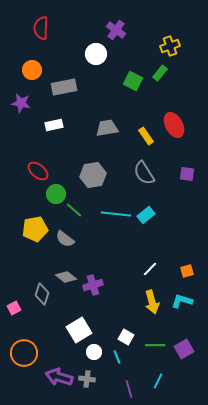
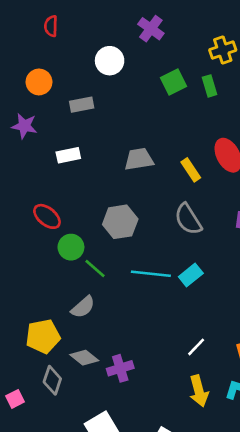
red semicircle: (41, 28) -> (51, 26), size x0.7
white circle: (96, 54) -> (110, 61), moved
green rectangle: (160, 73) -> (209, 86), turned -56
green square: (133, 81) -> (173, 82), moved, turned 36
gray rectangle: (64, 87) -> (82, 105), size x0.7
yellow pentagon: (35, 229) -> (43, 336), moved
gray semicircle: (65, 239) -> (83, 307), turned -78

